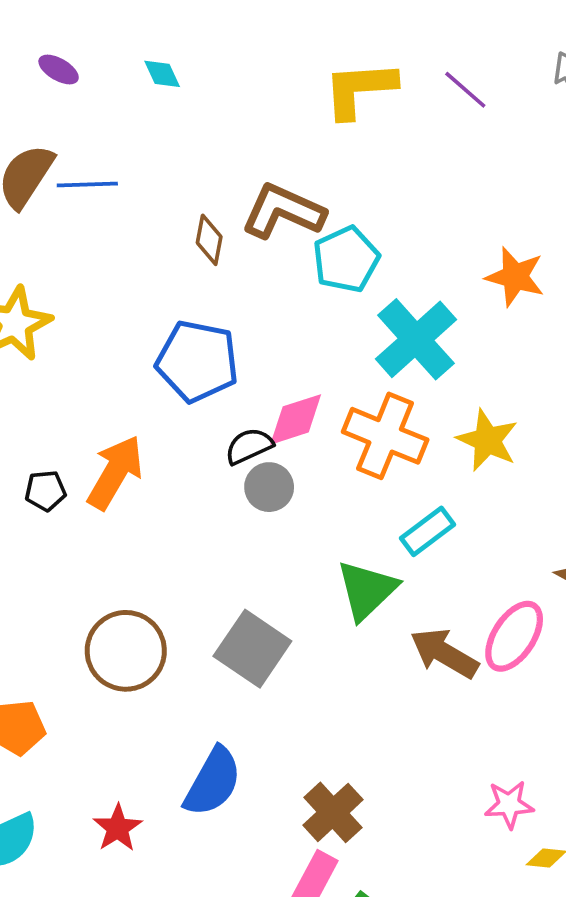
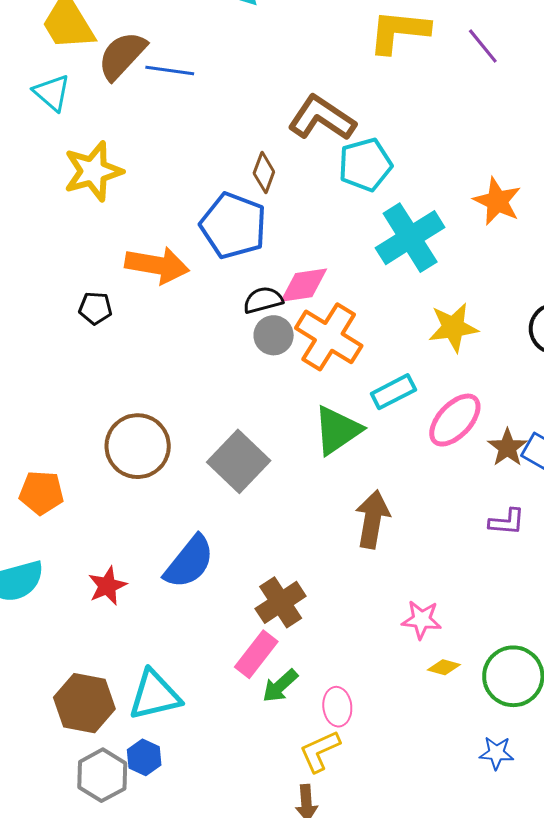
brown diamond: (209, 240) -> (264, 172), moved
orange cross: (385, 436) -> (329, 337), moved
yellow star: (487, 440) -> (453, 327), turned 30
orange arrow: (115, 472) -> (157, 265), moved, turned 60
pink ellipse: (514, 636) -> (455, 420), moved
brown arrow: (444, 653) -> (372, 519), moved, turned 60

